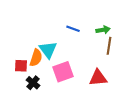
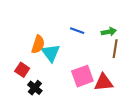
orange semicircle: (36, 58) -> (38, 44), moved
red square: (21, 66) -> (22, 70), turned 32
pink square: (63, 72) -> (82, 76), moved

